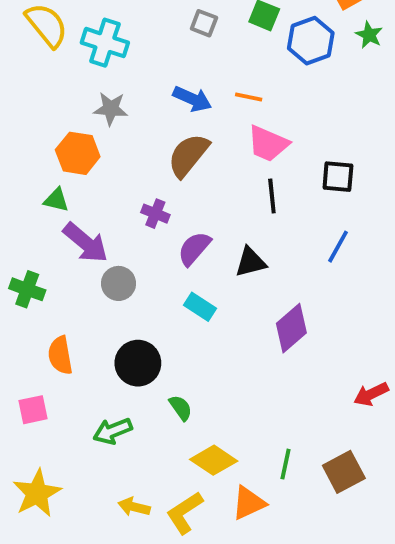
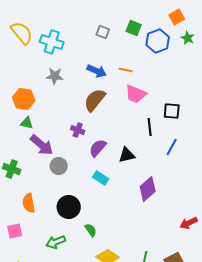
orange hexagon: (78, 153) -> (24, 99), moved
black line: (272, 196) -> (150, 127), moved

